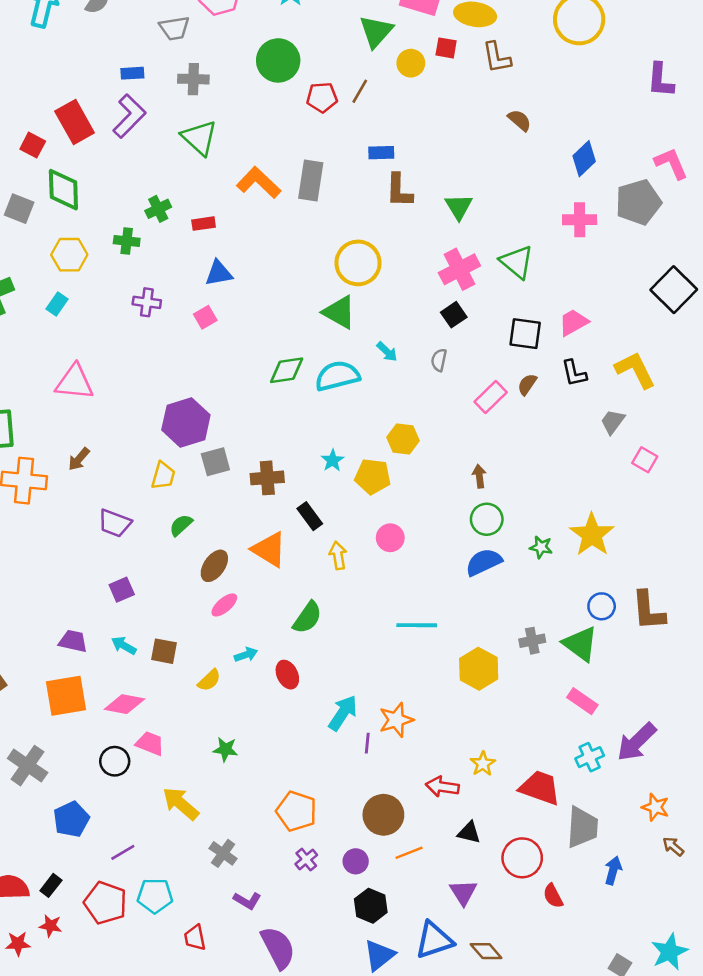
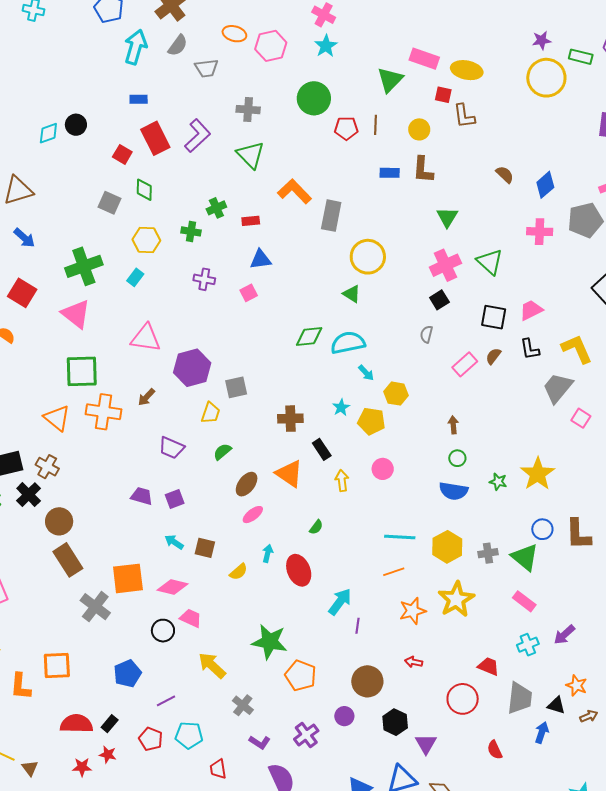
gray trapezoid: (174, 28) -> (206, 68), moved
brown L-shape: (497, 58) -> (464, 116), moved
yellow circle: (411, 63) -> (419, 129), moved
blue rectangle: (132, 73) -> (139, 99), moved
brown line: (360, 91) -> (375, 125), turned -30
brown semicircle: (519, 120) -> (505, 174), moved
gray rectangle: (311, 180) -> (331, 216), moved
green diamond: (63, 190) -> (144, 190), size x0.7
brown L-shape: (399, 191) -> (423, 170), moved
green triangle: (339, 312) -> (352, 294), size x0.7
cyan arrow: (387, 352) -> (366, 373), moved
purple hexagon: (186, 422) -> (192, 368), moved
gray trapezoid: (613, 422) -> (558, 388), size x1.6
gray square: (215, 462) -> (236, 387), moved
green circle: (487, 519) -> (457, 458), size x0.7
blue semicircle: (484, 562) -> (453, 491), turned -148
green semicircle: (307, 618) -> (316, 527), size x0.6
purple trapezoid: (73, 641) -> (142, 496), moved
cyan arrow: (246, 655) -> (268, 553), turned -60
yellow hexagon: (479, 669) -> (447, 547), moved
red ellipse: (287, 675) -> (299, 570), size x1.4
orange star: (396, 720) -> (413, 611), moved
purple arrow: (637, 742) -> (564, 635), size x0.7
green star: (225, 749) -> (270, 642), moved, size x1.8
yellow star: (483, 764) -> (456, 599), moved, size x1.8
gray cross: (28, 766) -> (95, 607), moved
red arrow: (442, 787) -> (414, 662), size x0.7
red trapezoid: (540, 788) -> (488, 666), size x0.7
black triangle: (469, 833) -> (556, 705), moved
brown arrow: (673, 846) -> (589, 716), turned 114
orange line: (409, 853) -> (394, 572), moved
red circle: (522, 858) -> (463, 699), moved
purple cross: (306, 859) -> (306, 735), moved, size x1.4
red pentagon: (105, 903) -> (151, 739), size x0.7
black hexagon: (371, 906) -> (395, 722), moved

